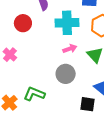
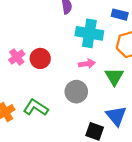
red circle: (23, 23) -> (40, 58), moved

